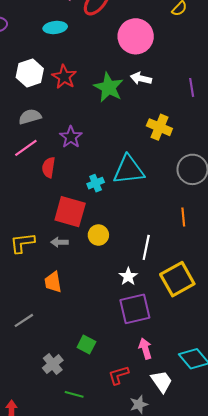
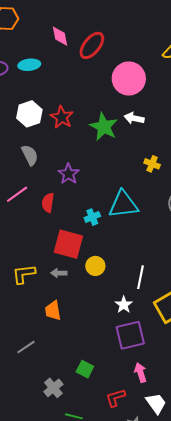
cyan ellipse: (55, 27) -> (29, 65), moved
gray semicircle: (30, 117) -> (30, 155), turned 80
yellow cross: (159, 127) -> (152, 164), size x0.7
pink line: (26, 148) -> (17, 194), moved

